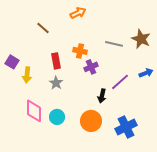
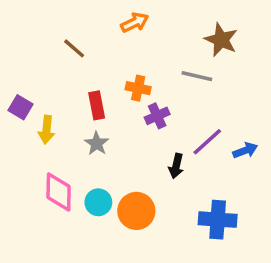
brown star: (141, 39) -> (221, 40), moved
blue arrow: (146, 73) -> (245, 150), moved
orange circle: (91, 121) -> (136, 211), moved
blue cross: (126, 127) -> (218, 220), turned 30

